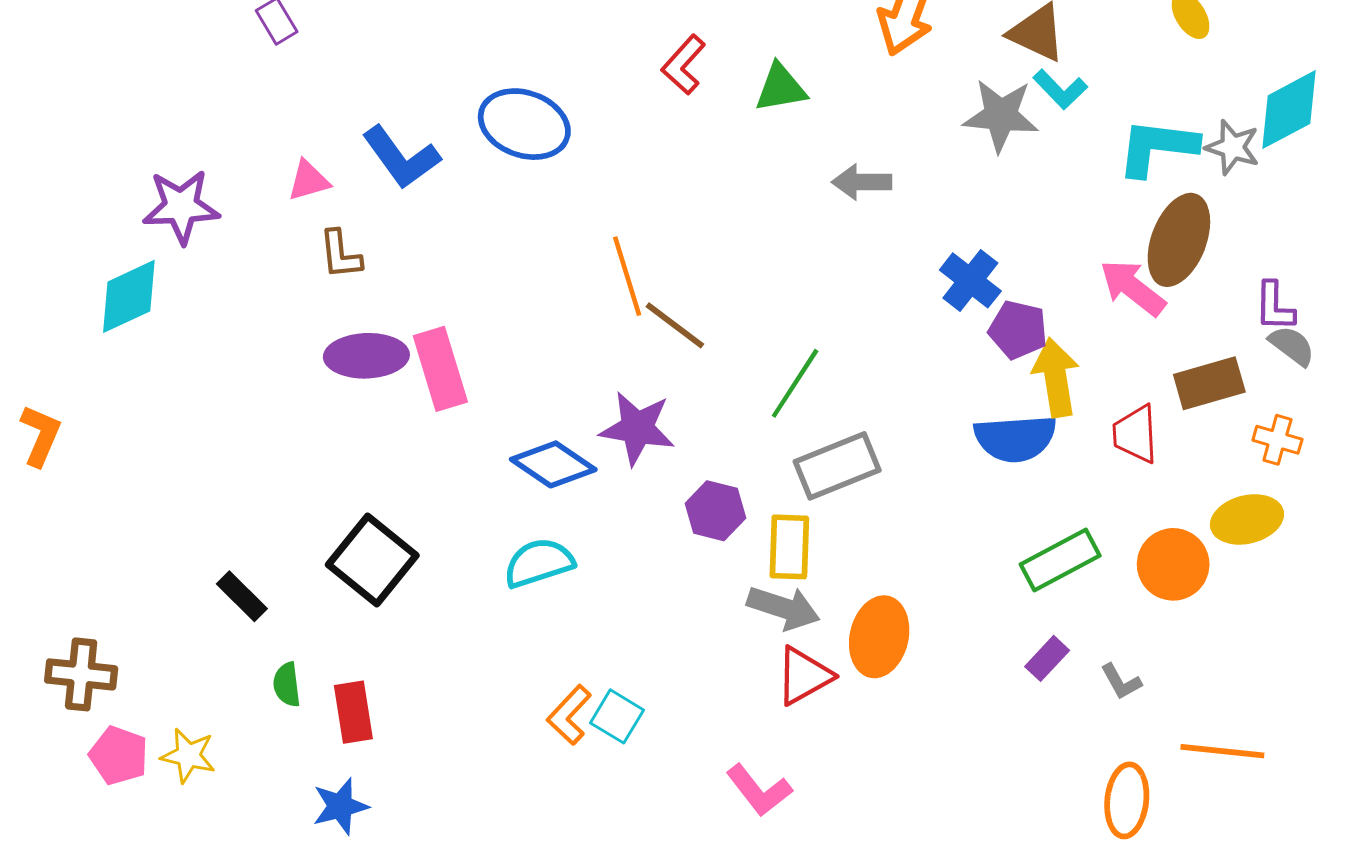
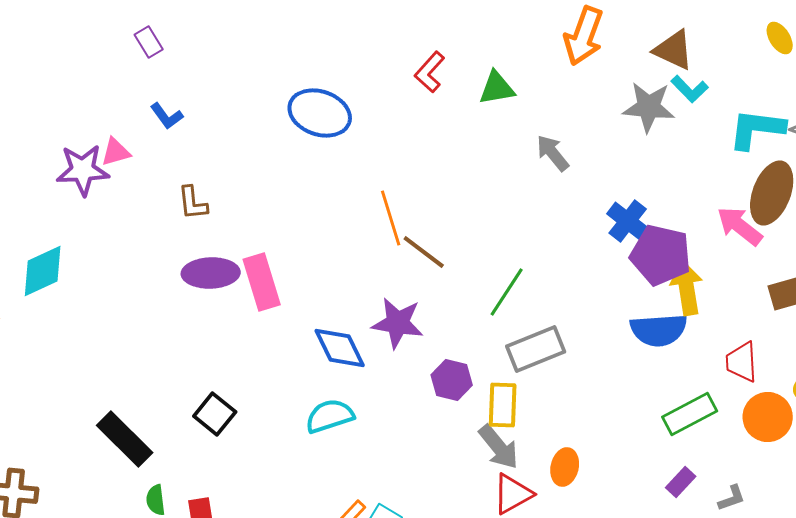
blue L-shape: (401, 157) -> (167, 116), moved, size x0.6
pink triangle: (308, 181) -> (116, 152), moved
gray arrow: (862, 182) -> (553, 153), turned 51
cyan diamond: (129, 296) -> (43, 271), moved
purple pentagon: (1018, 330) -> (661, 255), size x1.5
red trapezoid: (1135, 434) -> (742, 362), moved
blue diamond: (553, 464) -> (340, 348), turned 30
black square: (372, 560) -> (215, 414), size x0.7
black rectangle: (242, 596) -> (125, 439), size x1.6
gray arrow: (784, 608) -> (499, 447), turned 33
orange ellipse: (879, 637) -> (565, 467), size x0.7
gray L-shape: (1121, 682) -> (732, 498), turned -80

